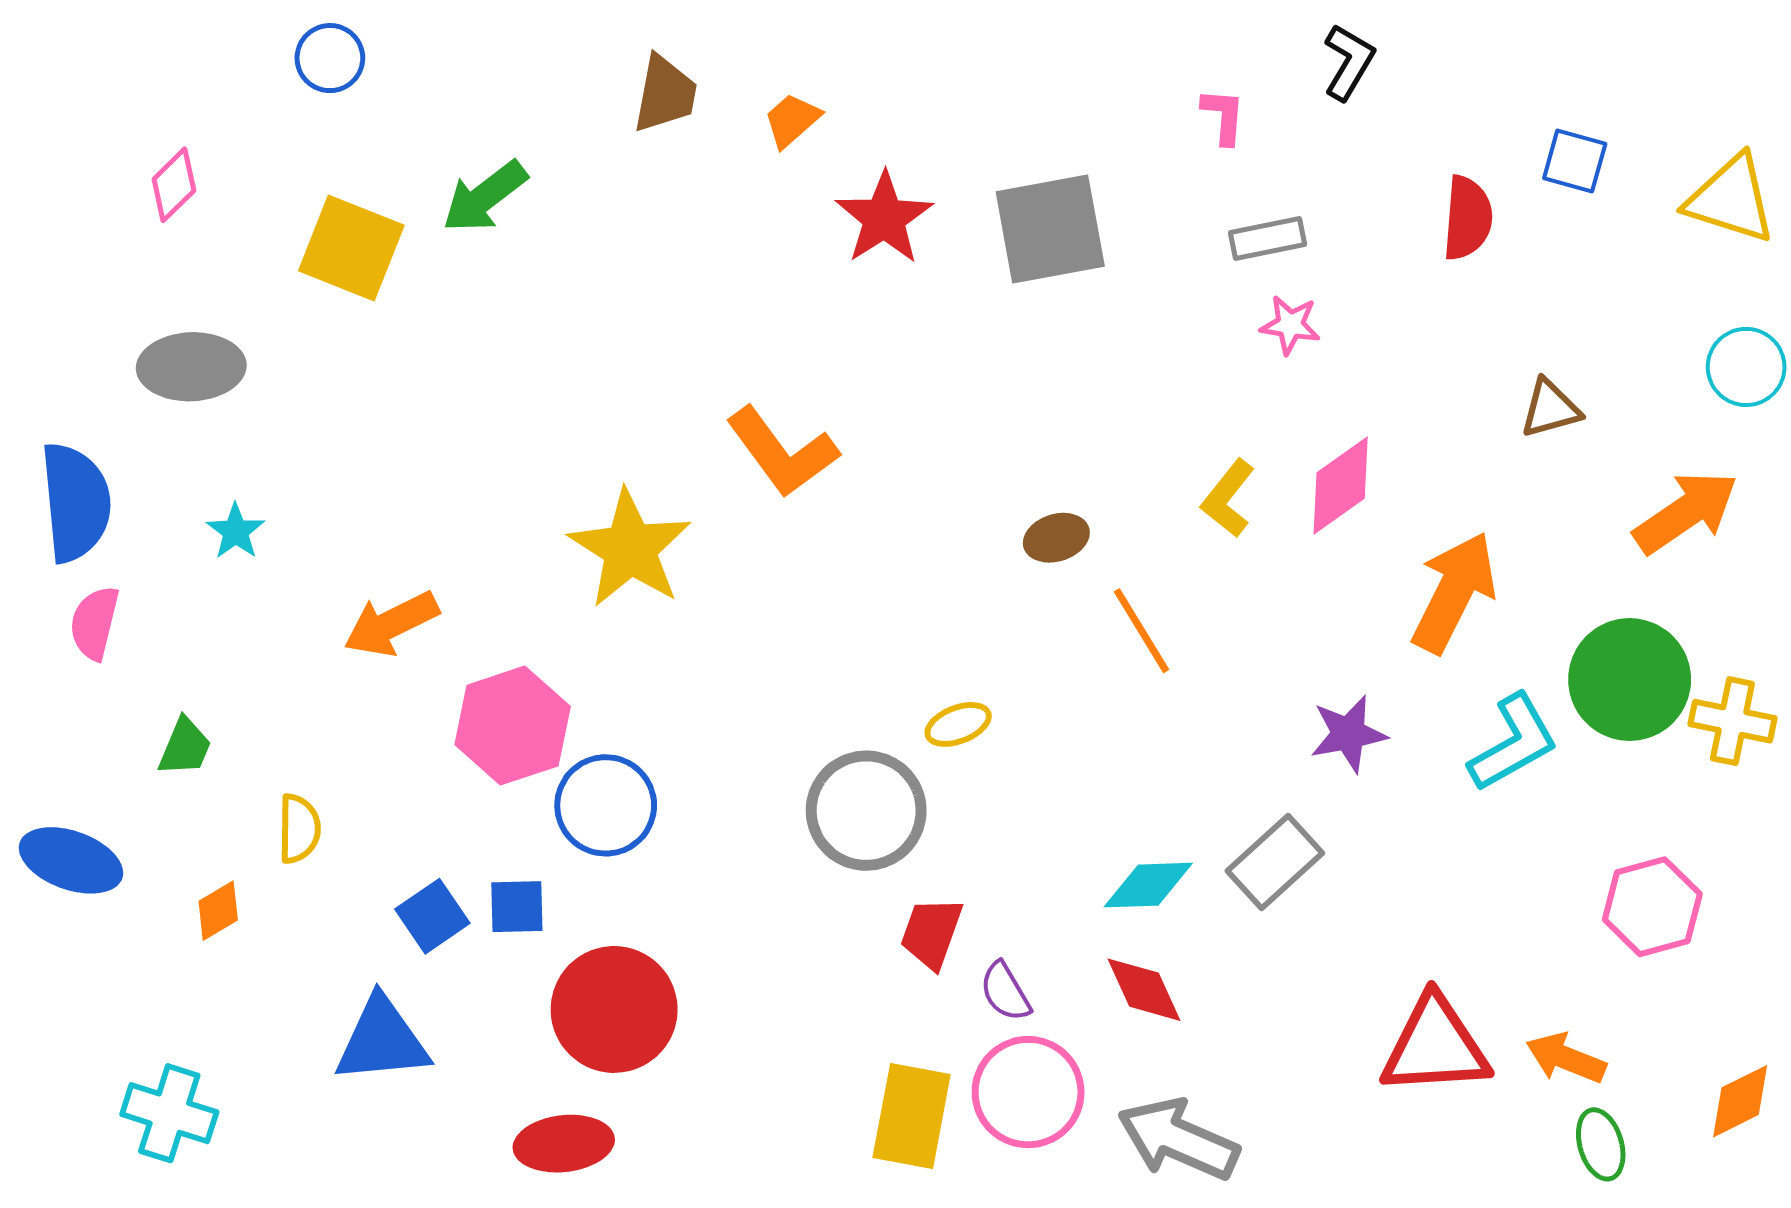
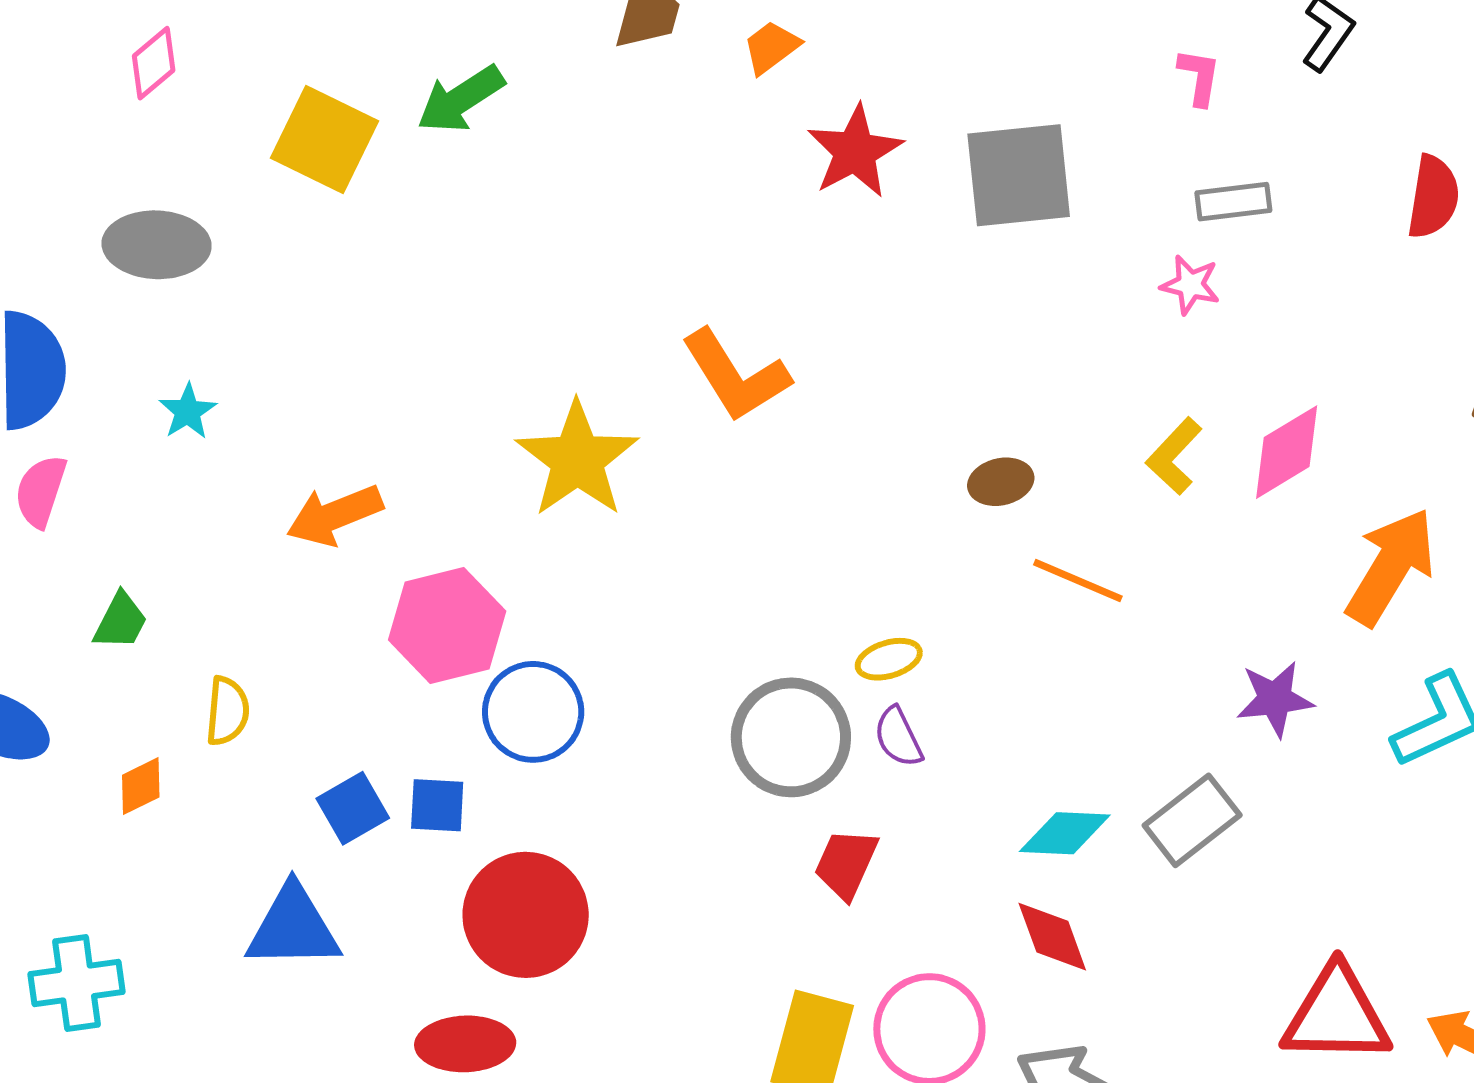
pink star: (1290, 325) -> (1190, 285), moved
orange line: (1141, 631) -> (1078, 581), turned -40
purple semicircle: (1005, 992) -> (898, 737), moved
cyan cross: (169, 1113) -> (77, 983), turned -30

